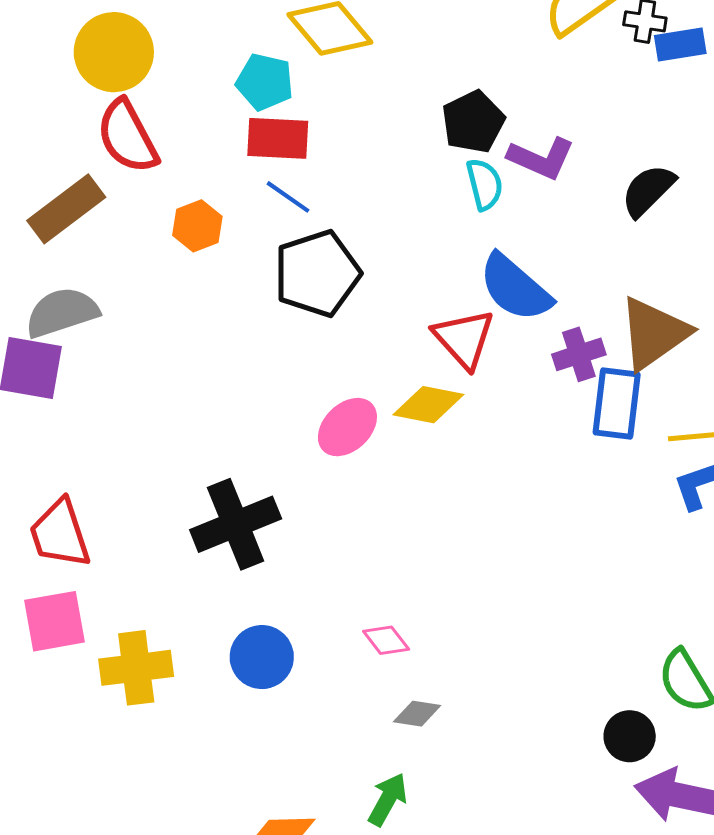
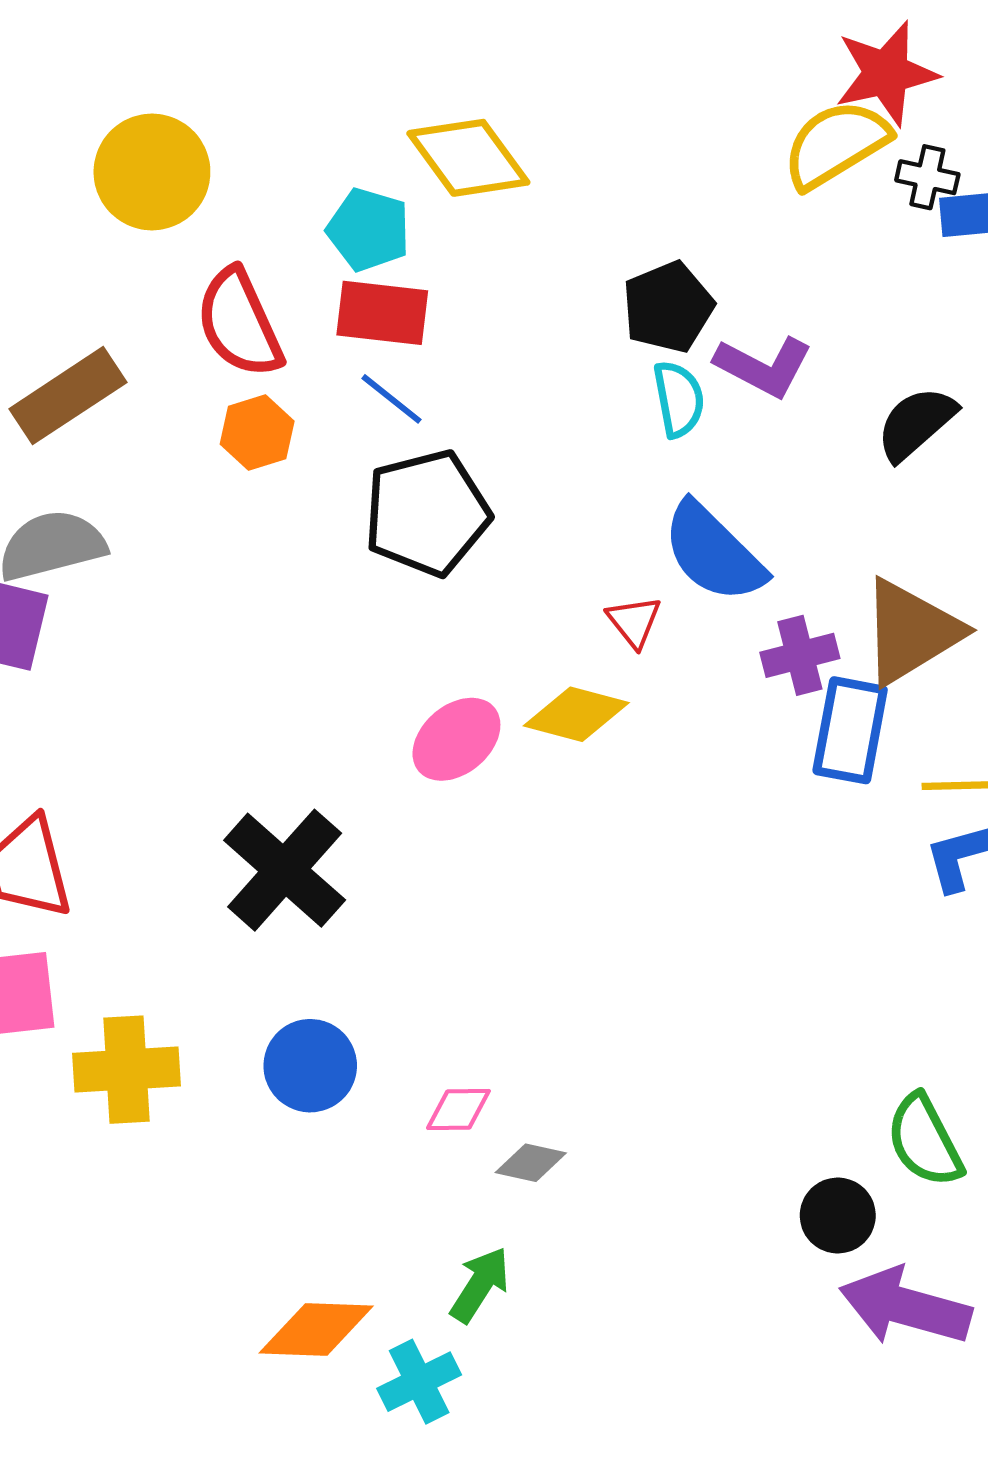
red semicircle: (127, 137) -> (239, 323), moved
red triangle: (464, 339) -> (634, 622), size x0.6
black cross: (236, 524) -> (285, 870), turned -30
pink diamond: (386, 640) -> (458, 1110), moved, turned -57

